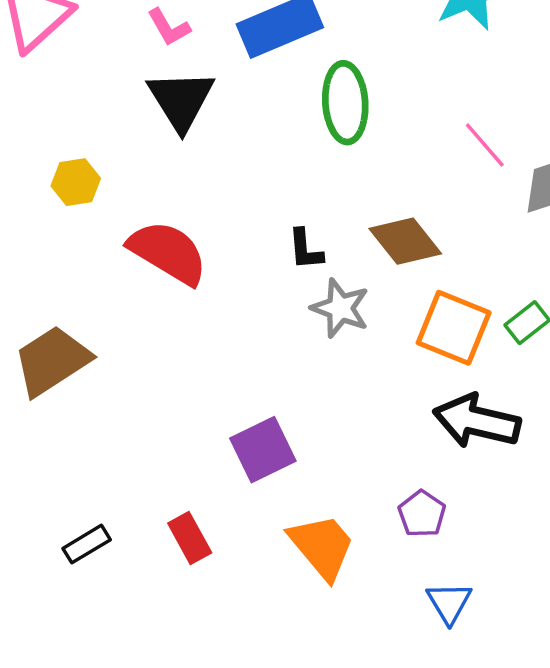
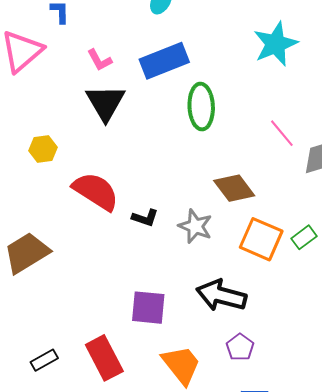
black L-shape: (305, 249) -> (145, 218), moved, turned -68
black arrow: (477, 421) -> (221, 295), moved
purple square: (263, 450) -> (148, 308), turned 30
red rectangle: (190, 538) -> (104, 358), size x1.5

